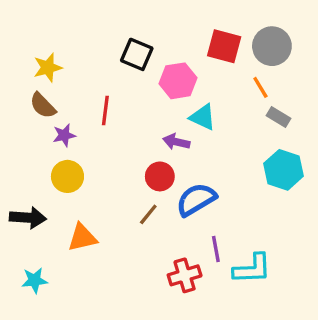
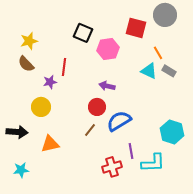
gray circle: (272, 46) -> (165, 15), moved
cyan triangle: (203, 117) -> (149, 71), moved
purple star: (64, 135) -> (50, 82), moved
cyan hexagon: (283, 170) -> (172, 132), moved

